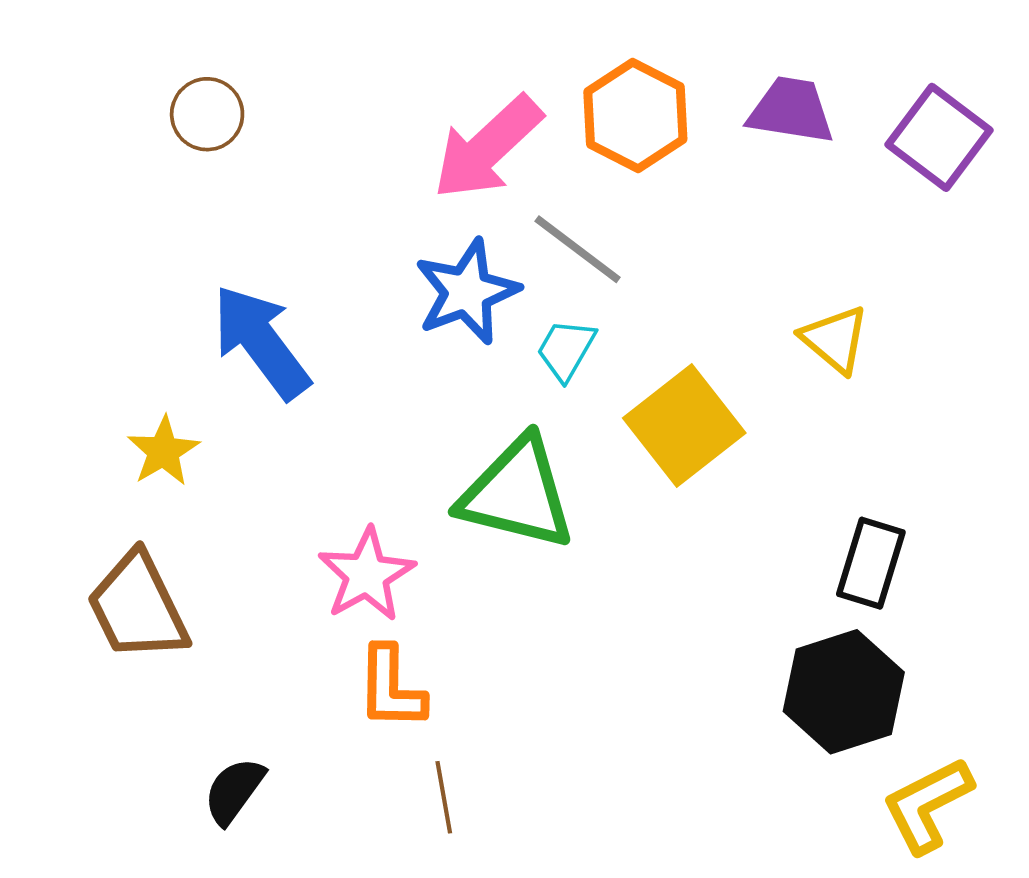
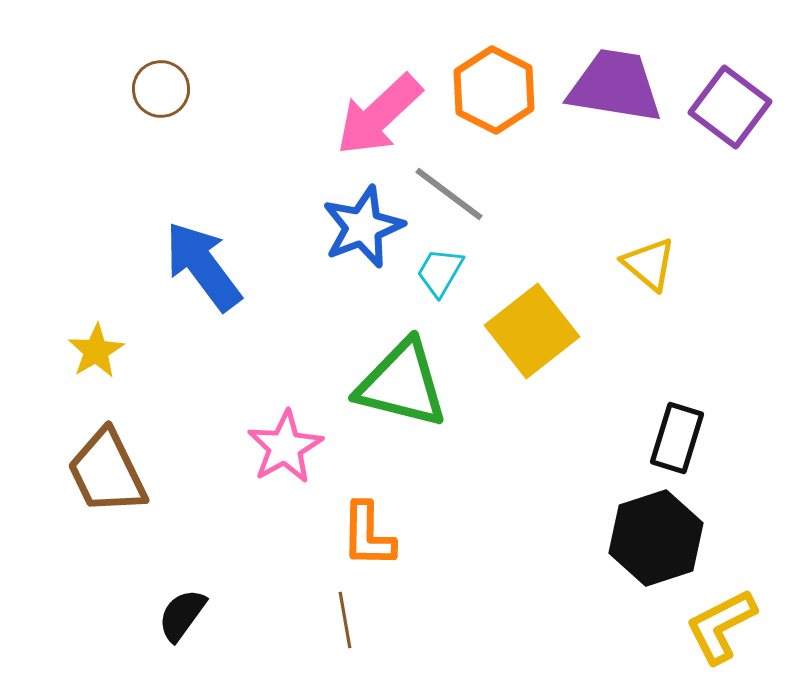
purple trapezoid: (791, 110) -> (615, 86), size x1.4
yellow star: (163, 451) -> (96, 351), moved
orange L-shape: (391, 688) -> (368, 535), moved

